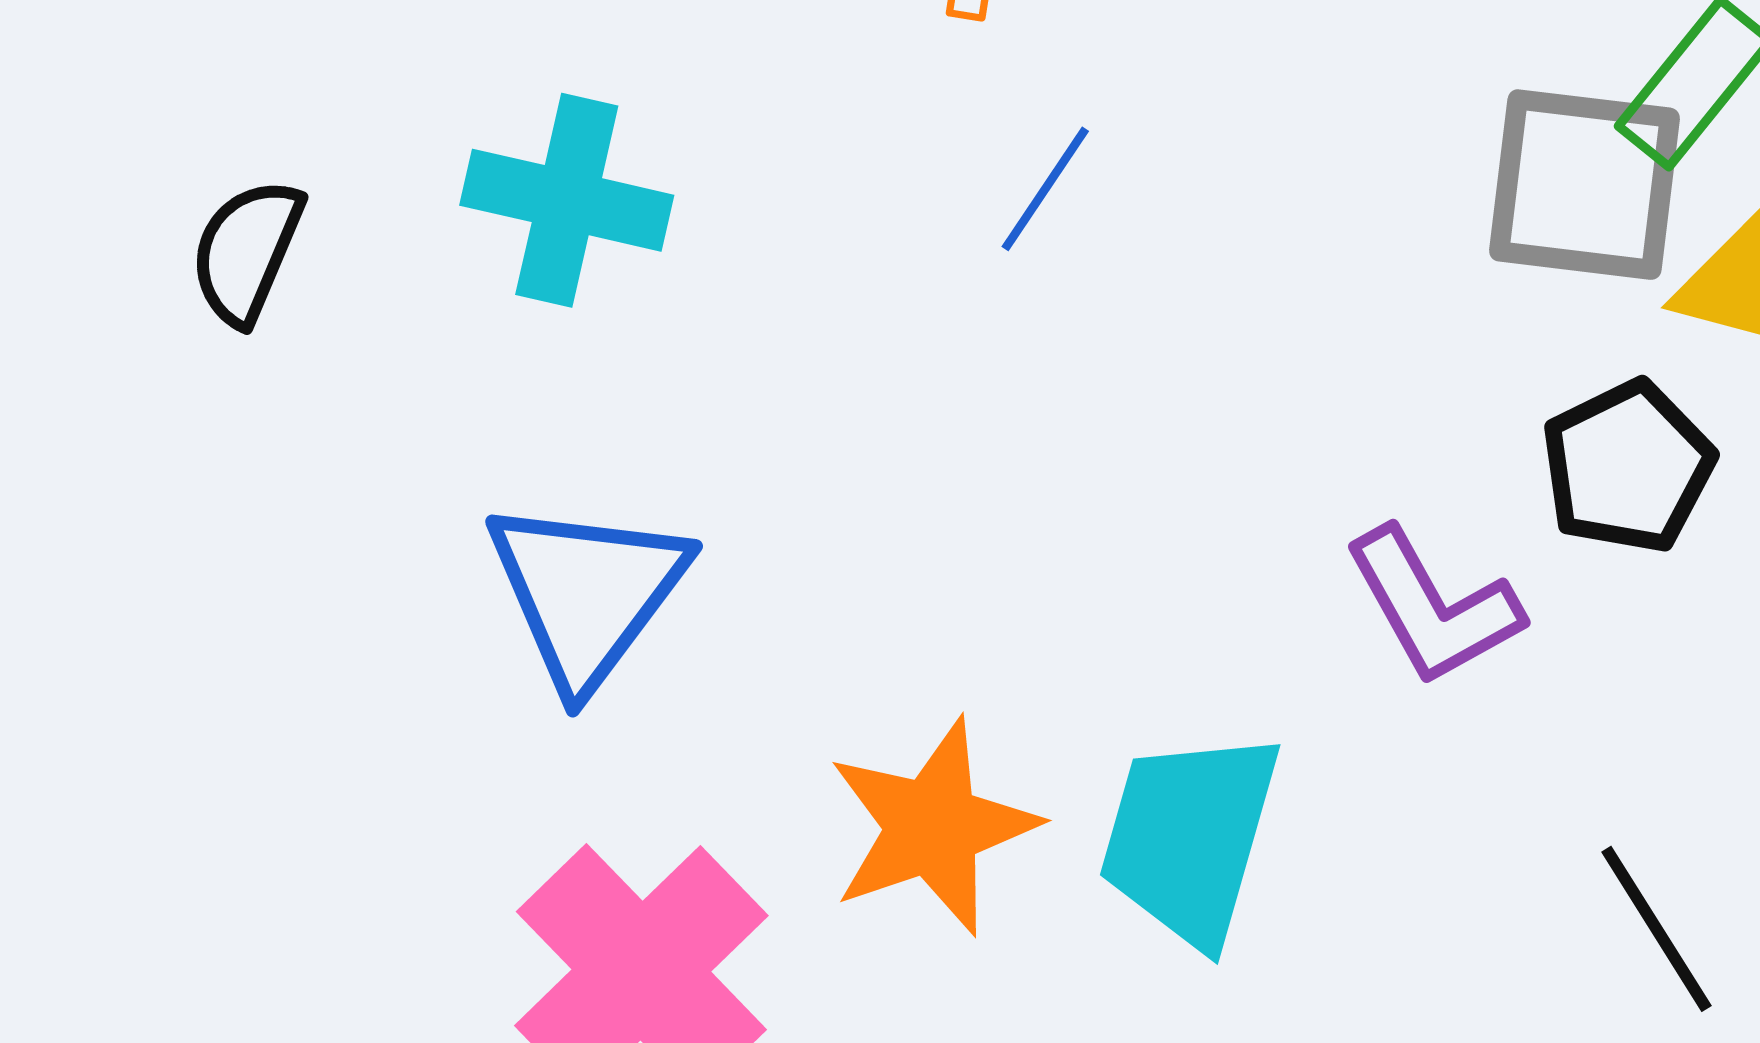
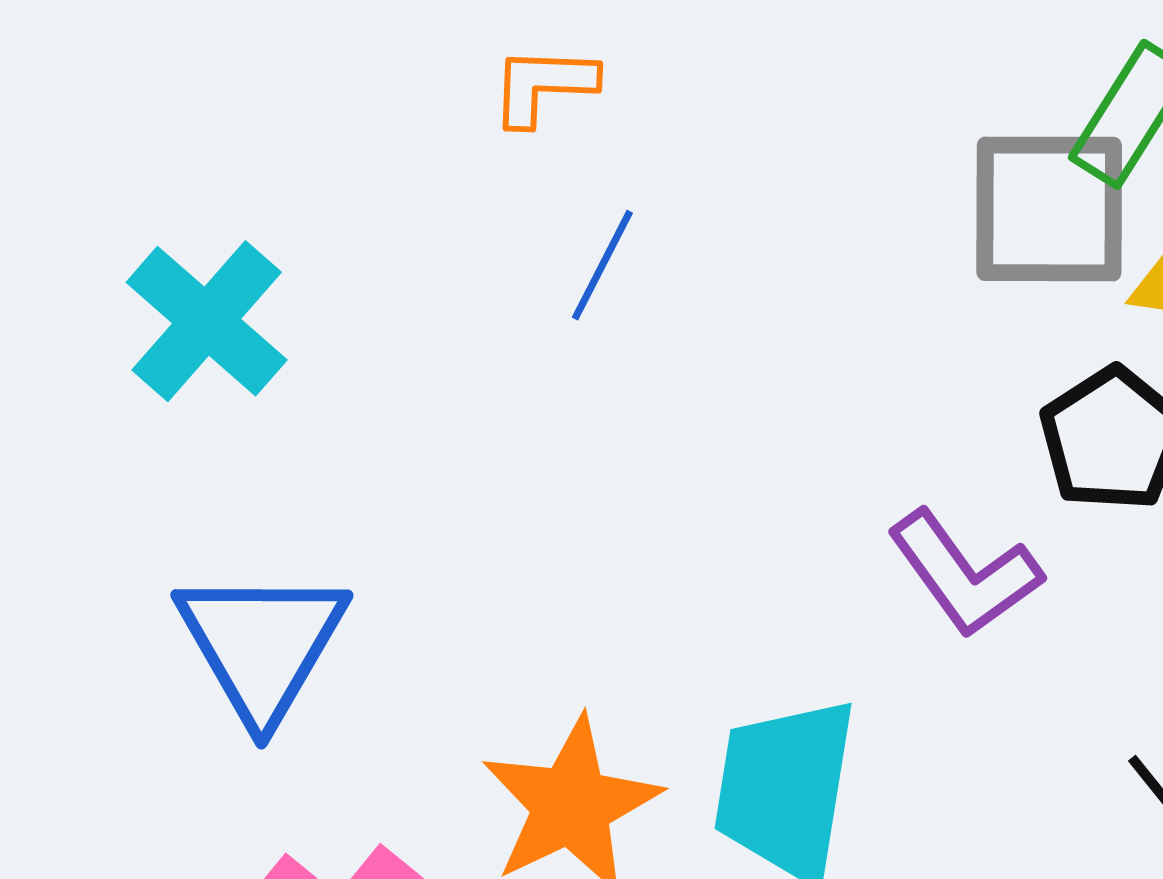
cyan cross: (567, 200) -> (207, 321), turned 35

